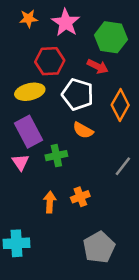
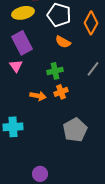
green cross: (56, 156) -> (55, 71), moved
orange arrow: (50, 202) -> (38, 96), turned 98

